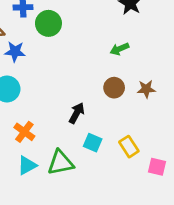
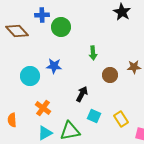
green arrow: (119, 49) -> (93, 53), moved, turned -72
blue star: (15, 51) -> (54, 66), moved
brown star: (146, 89) -> (134, 67), moved

